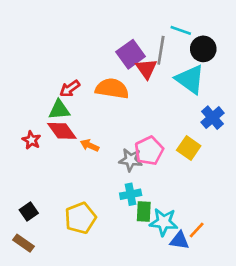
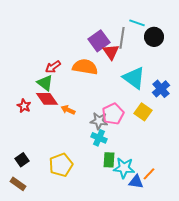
cyan triangle: (190, 79) -> (134, 78), moved
green triangle: (59, 110) -> (45, 83), turned 42
cyan cross: (131, 194) -> (99, 138), moved, turned 35

